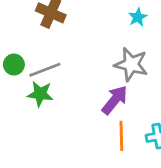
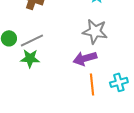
purple arrow: (115, 100) -> (85, 58), turned -140

